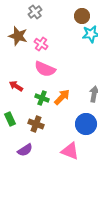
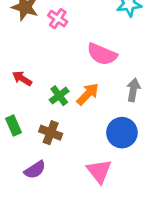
pink semicircle: (45, 69) -> (102, 54), moved
green cross: (42, 98) -> (59, 96), turned 32
pink triangle: (70, 151) -> (99, 171), turned 30

